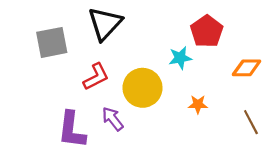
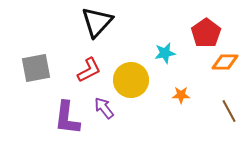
red pentagon: (207, 31) -> (206, 33), moved
gray square: (52, 42) -> (36, 68), moved

